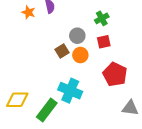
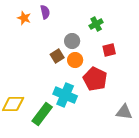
red square: (104, 42) -> (109, 50), moved
red pentagon: (115, 74) -> (95, 79), moved

